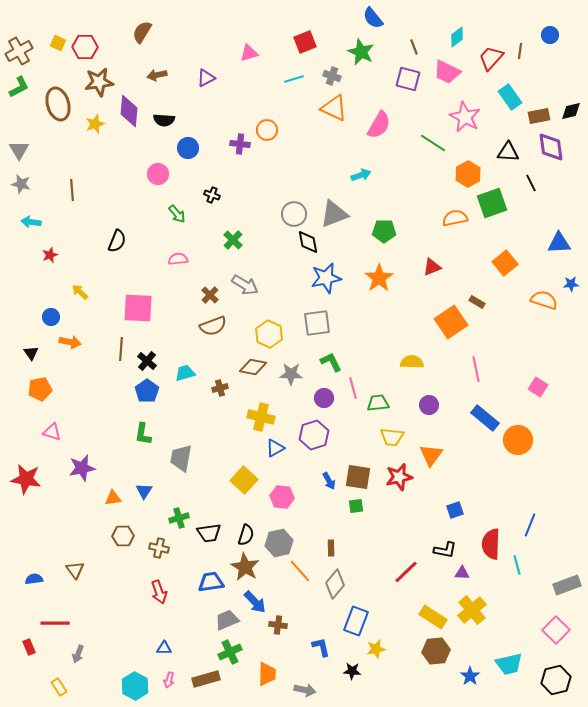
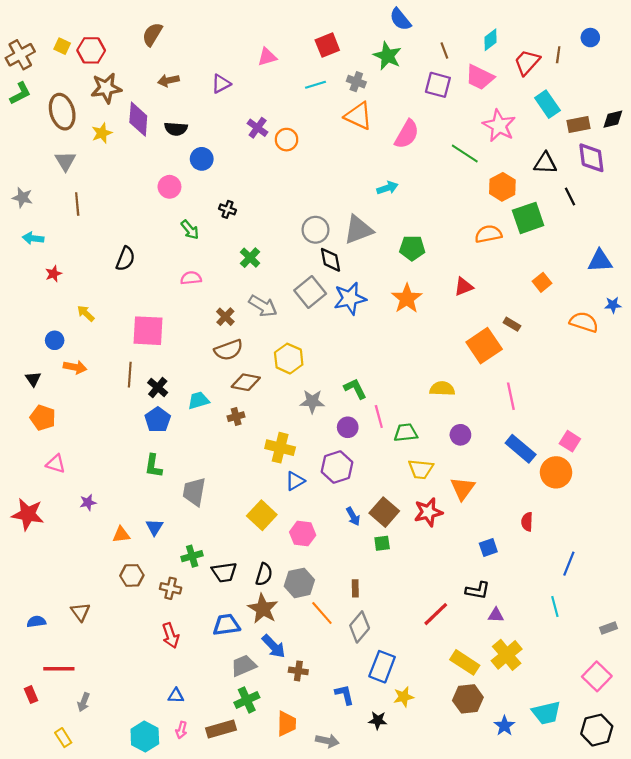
purple cross: (240, 144) -> (258, 128), moved, turned 30
gray triangle: (19, 150) -> (65, 161), moved
orange square: (505, 263) -> (542, 282), size x0.7
gray square: (317, 323) -> (310, 292), moved, turned -32
brown diamond: (253, 367) -> (246, 382), moved
pink square: (538, 387) -> (570, 441), moved
orange pentagon: (40, 389) -> (43, 418), turned 30
purple star: (82, 468) -> (88, 502), size x0.6
brown square: (358, 477) -> (384, 512), turned 32
red semicircle: (491, 544) -> (527, 522), moved, size x0.6
gray rectangle: (567, 585) -> (609, 628), size x0.6

